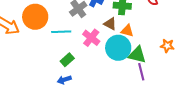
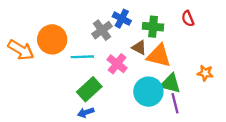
orange triangle: (127, 31) -> (159, 56), size x1.6
cyan circle: (118, 48) -> (148, 92), moved
green rectangle: (67, 60) -> (89, 89), size x1.5

